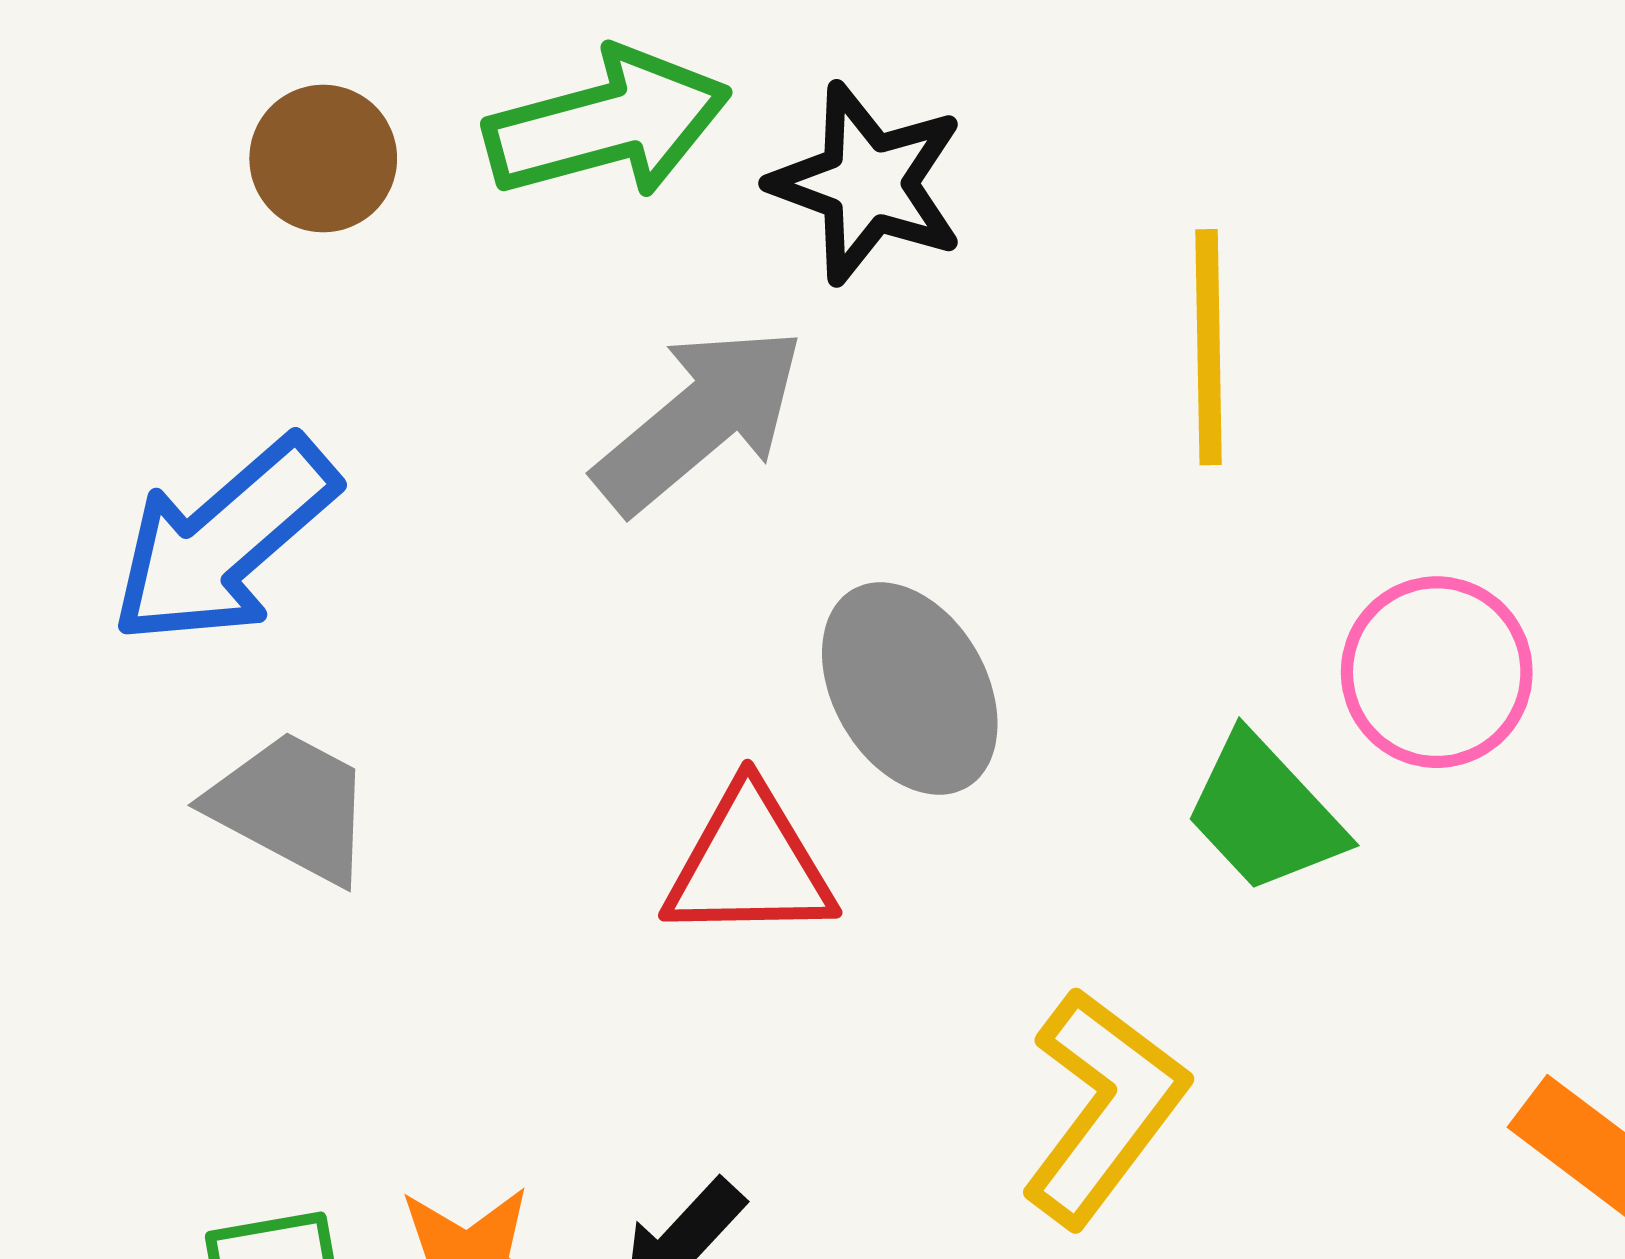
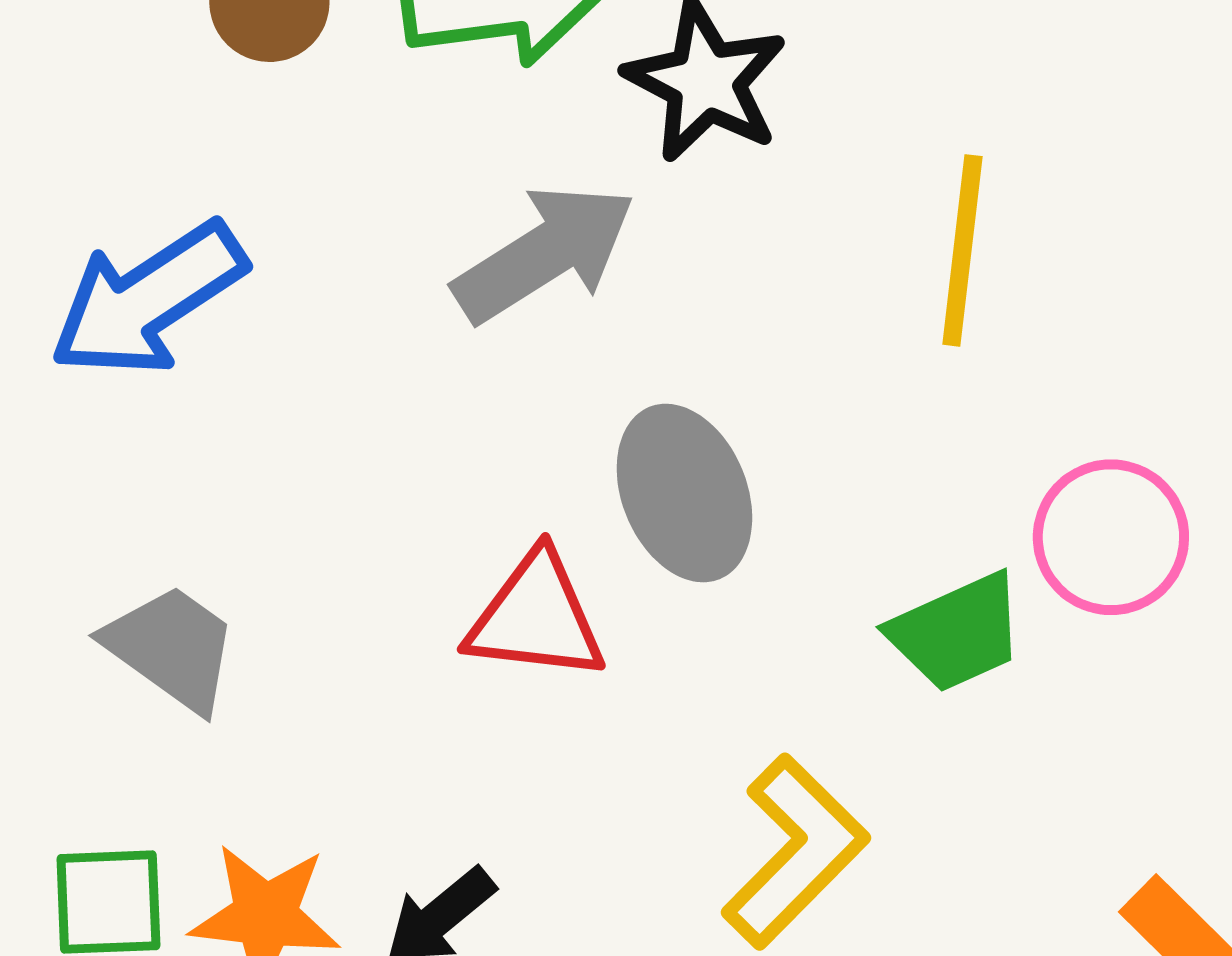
gray trapezoid: (291, 807) -> (172, 648), moved
green trapezoid: (1265, 813) -> (957, 632), turned -79

